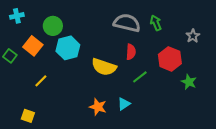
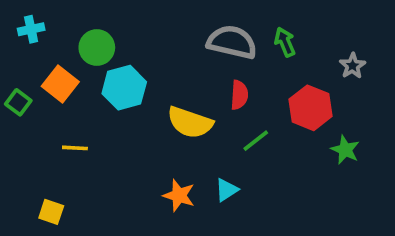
yellow line: (41, 81) -> (75, 148), turned 48

